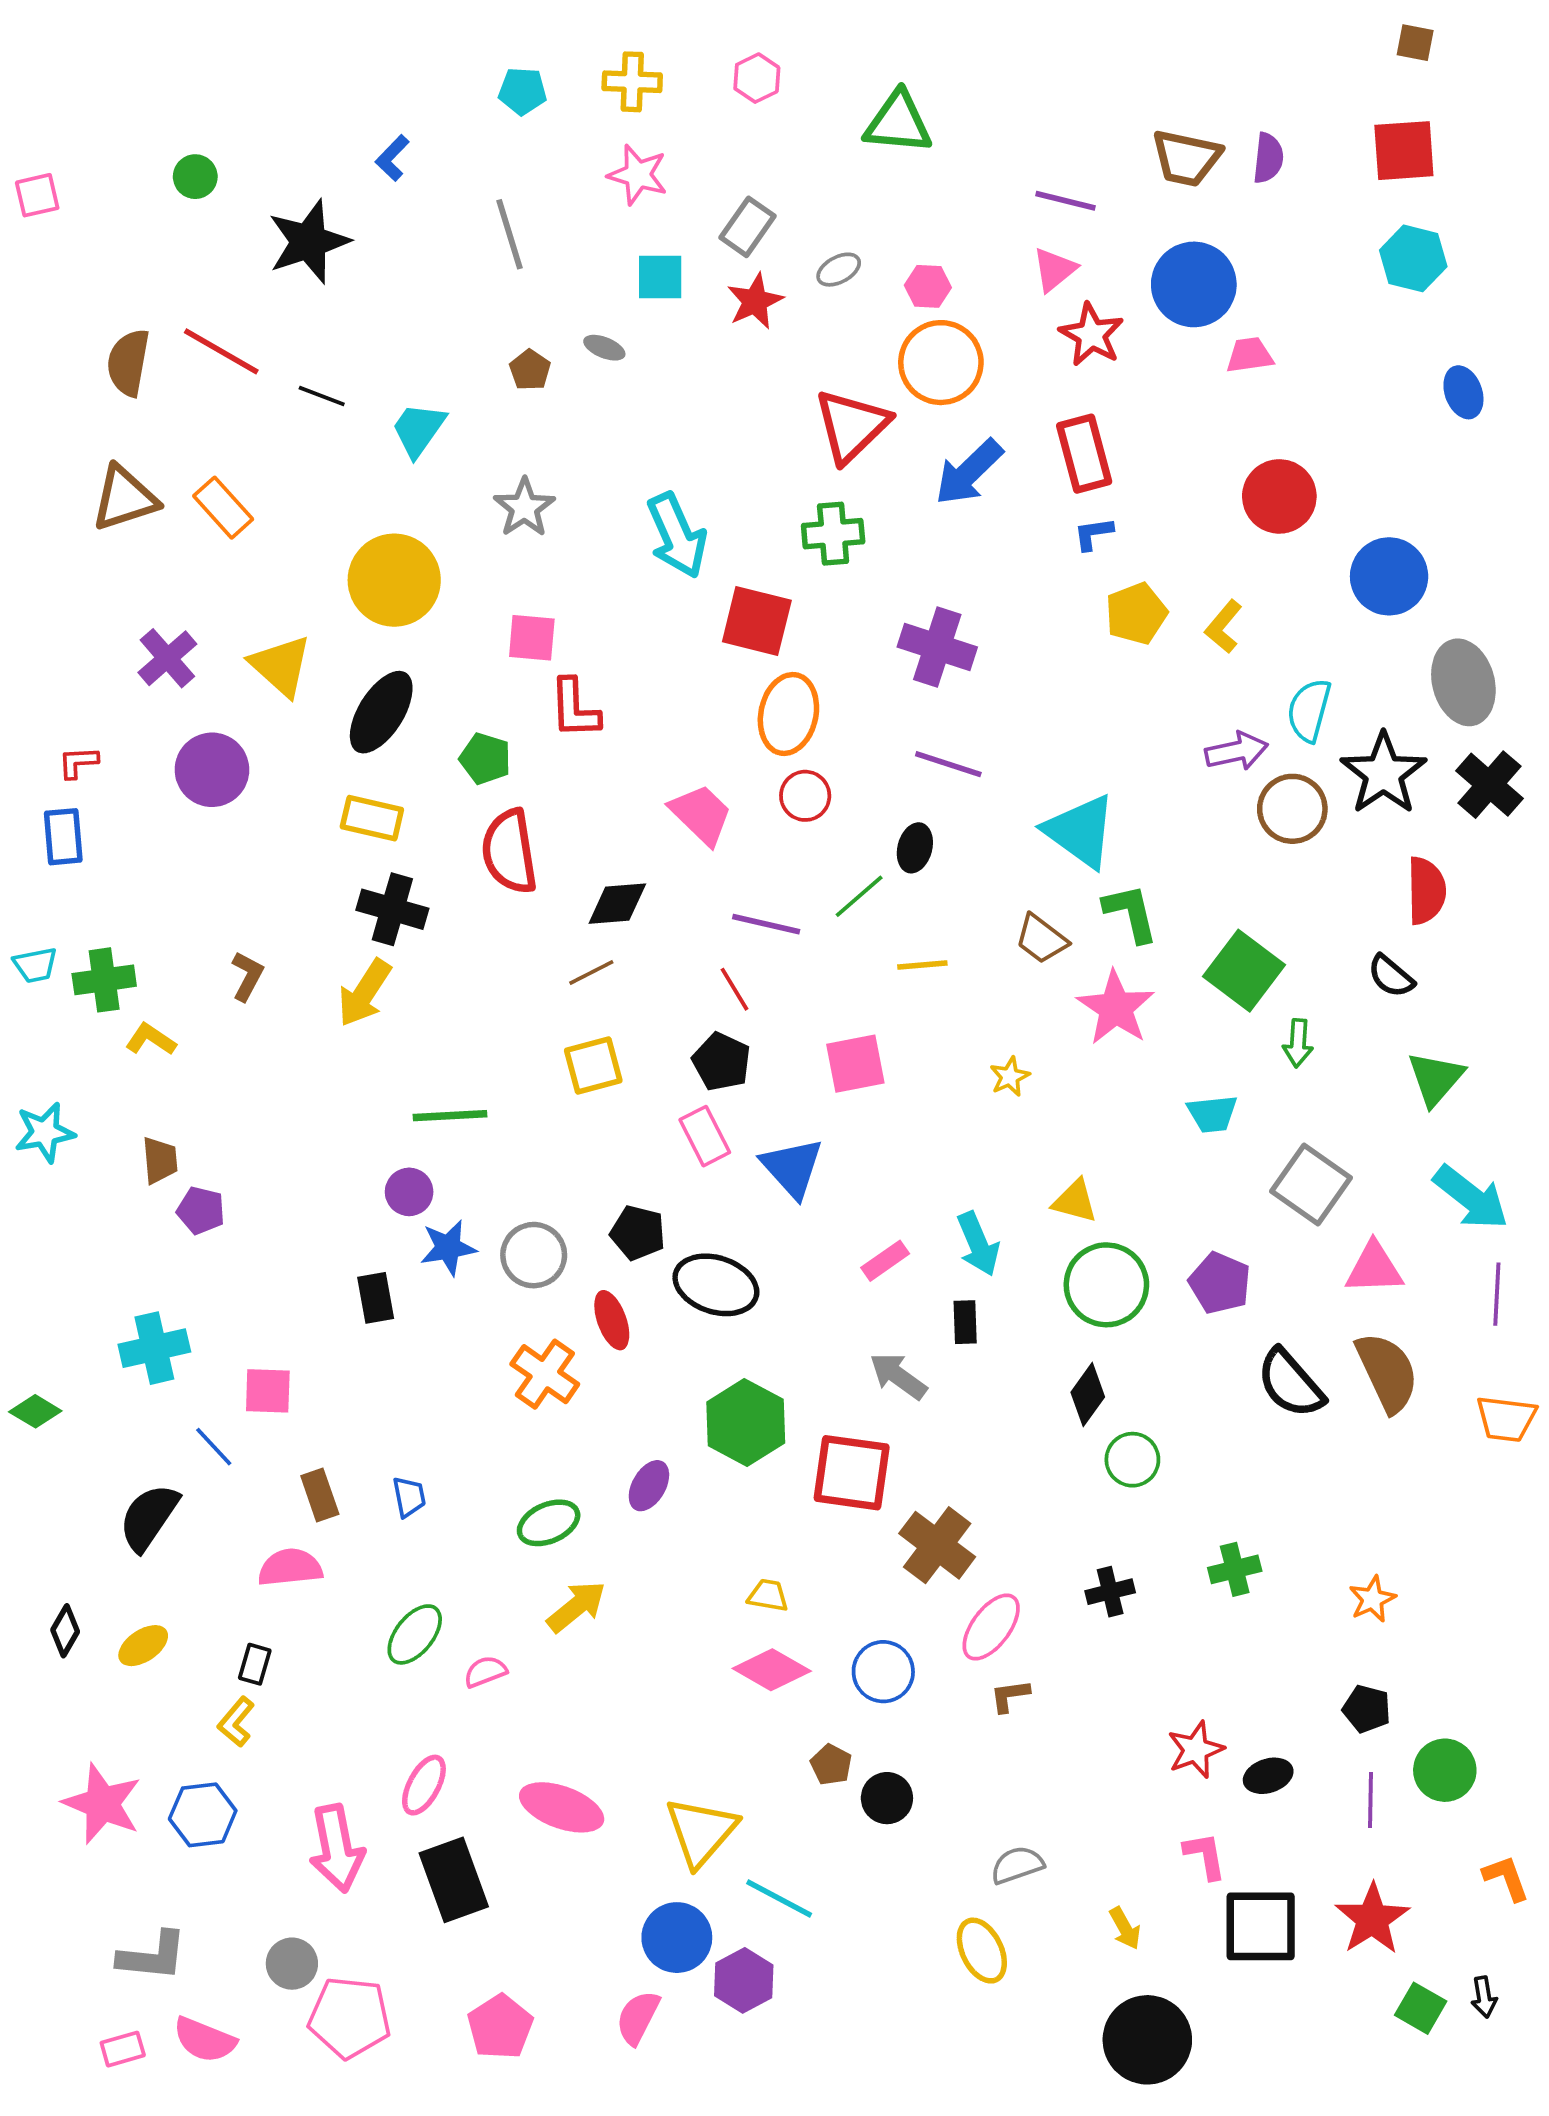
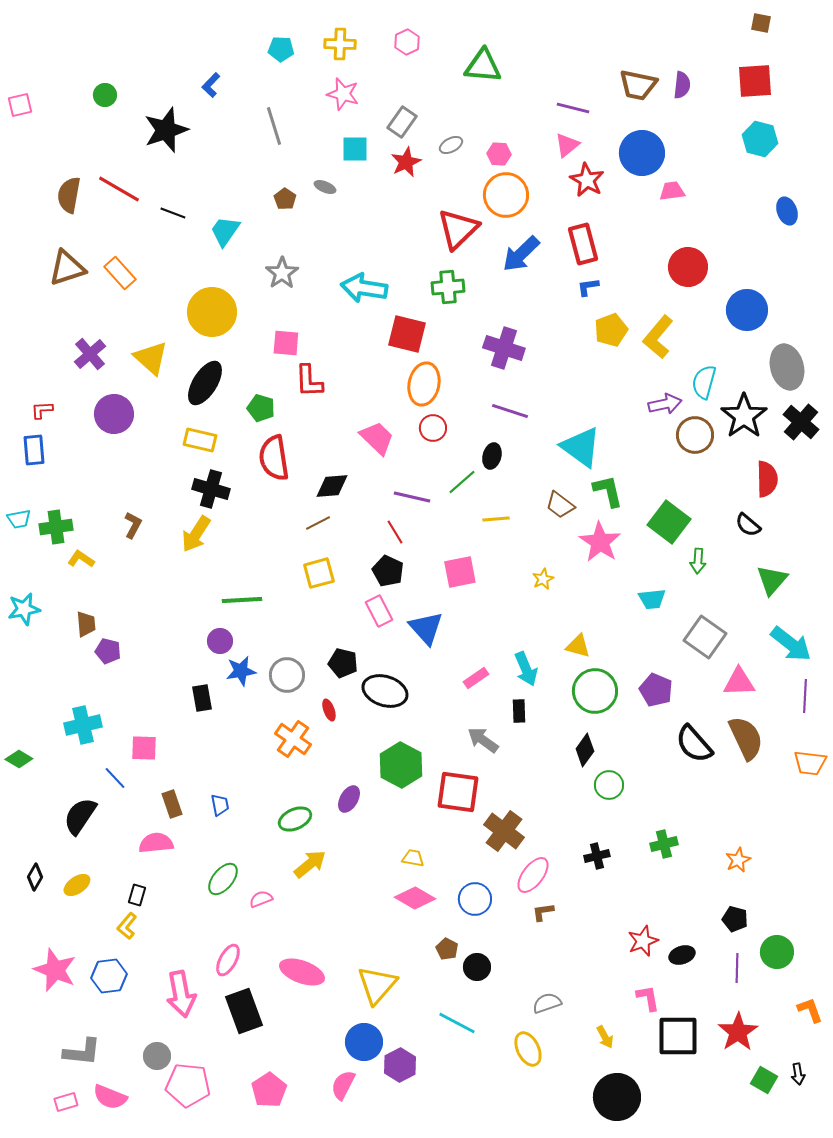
cyan arrow: (677, 535) -> (364, 288), turned 123
yellow L-shape: (1224, 627) -> (658, 337), size x1.5
red ellipse: (612, 1320) -> (329, 710), size x0.7
cyan line: (779, 1898) -> (457, 1023), moved

